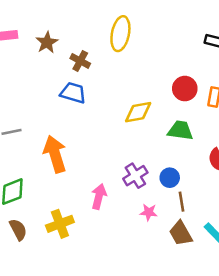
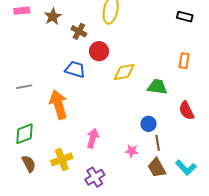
red circle: (185, 89) -> (99, 51), moved
blue trapezoid: (73, 93) -> (75, 69), moved
purple cross: (135, 176) -> (95, 177), moved

